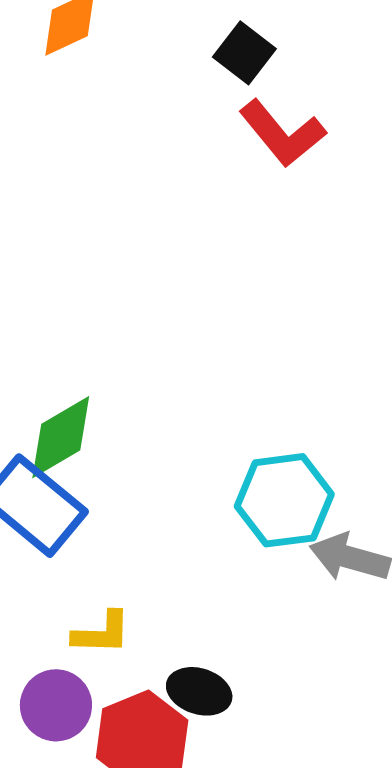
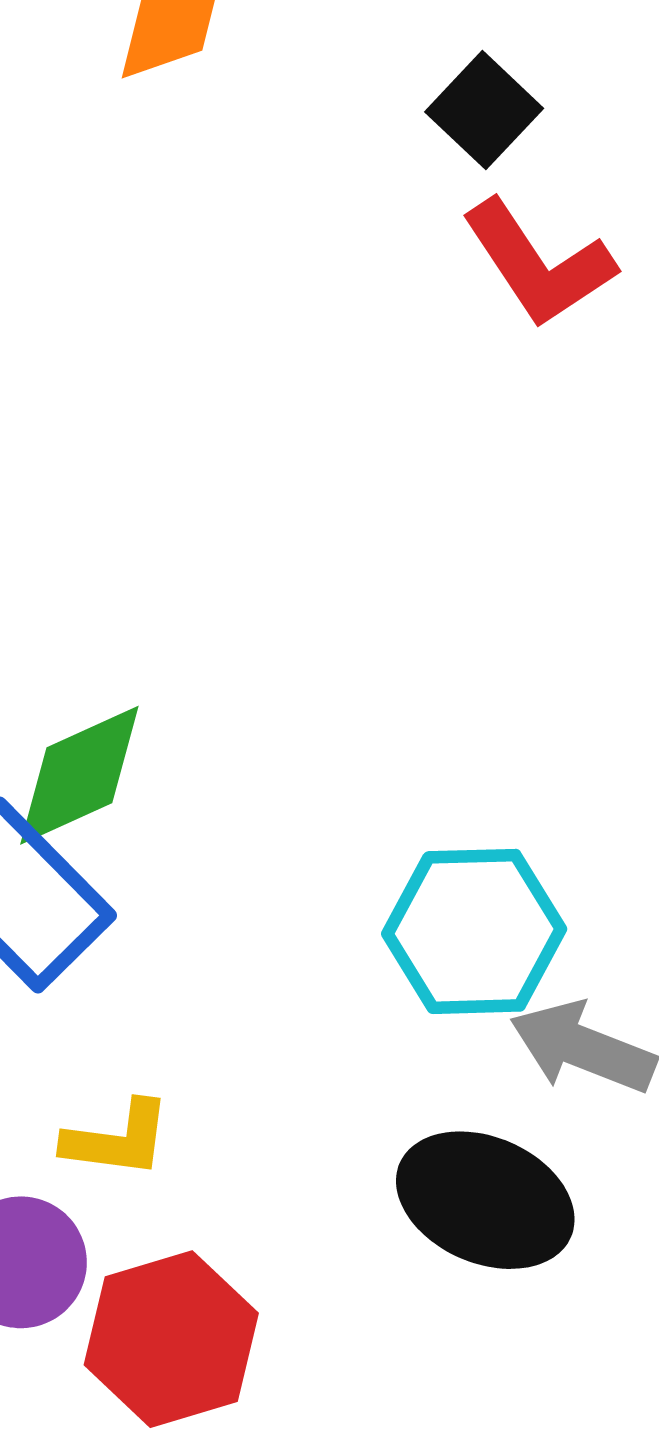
black ellipse: (199, 691) -> (485, 1200), moved, size x1.5

